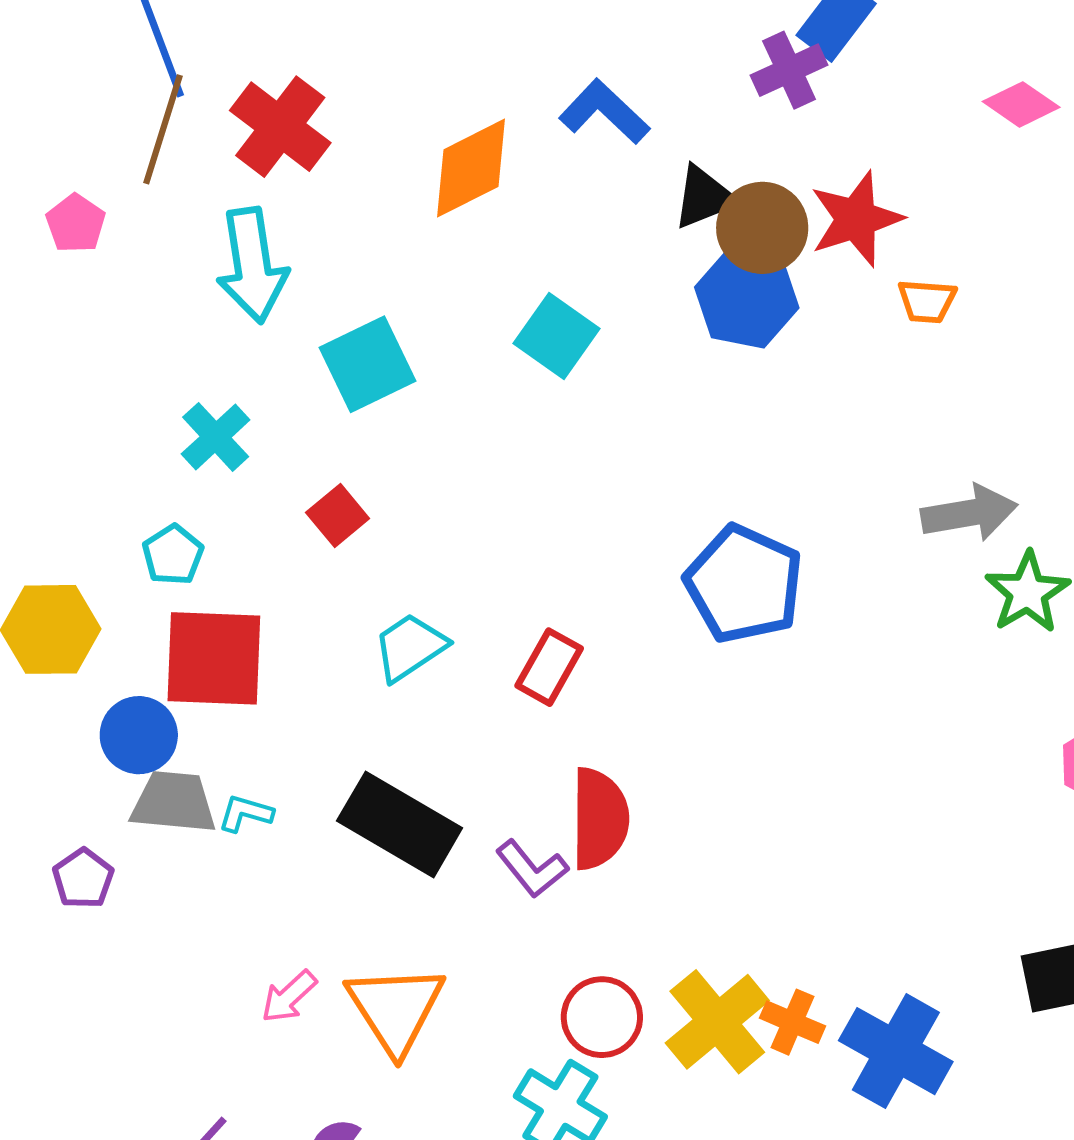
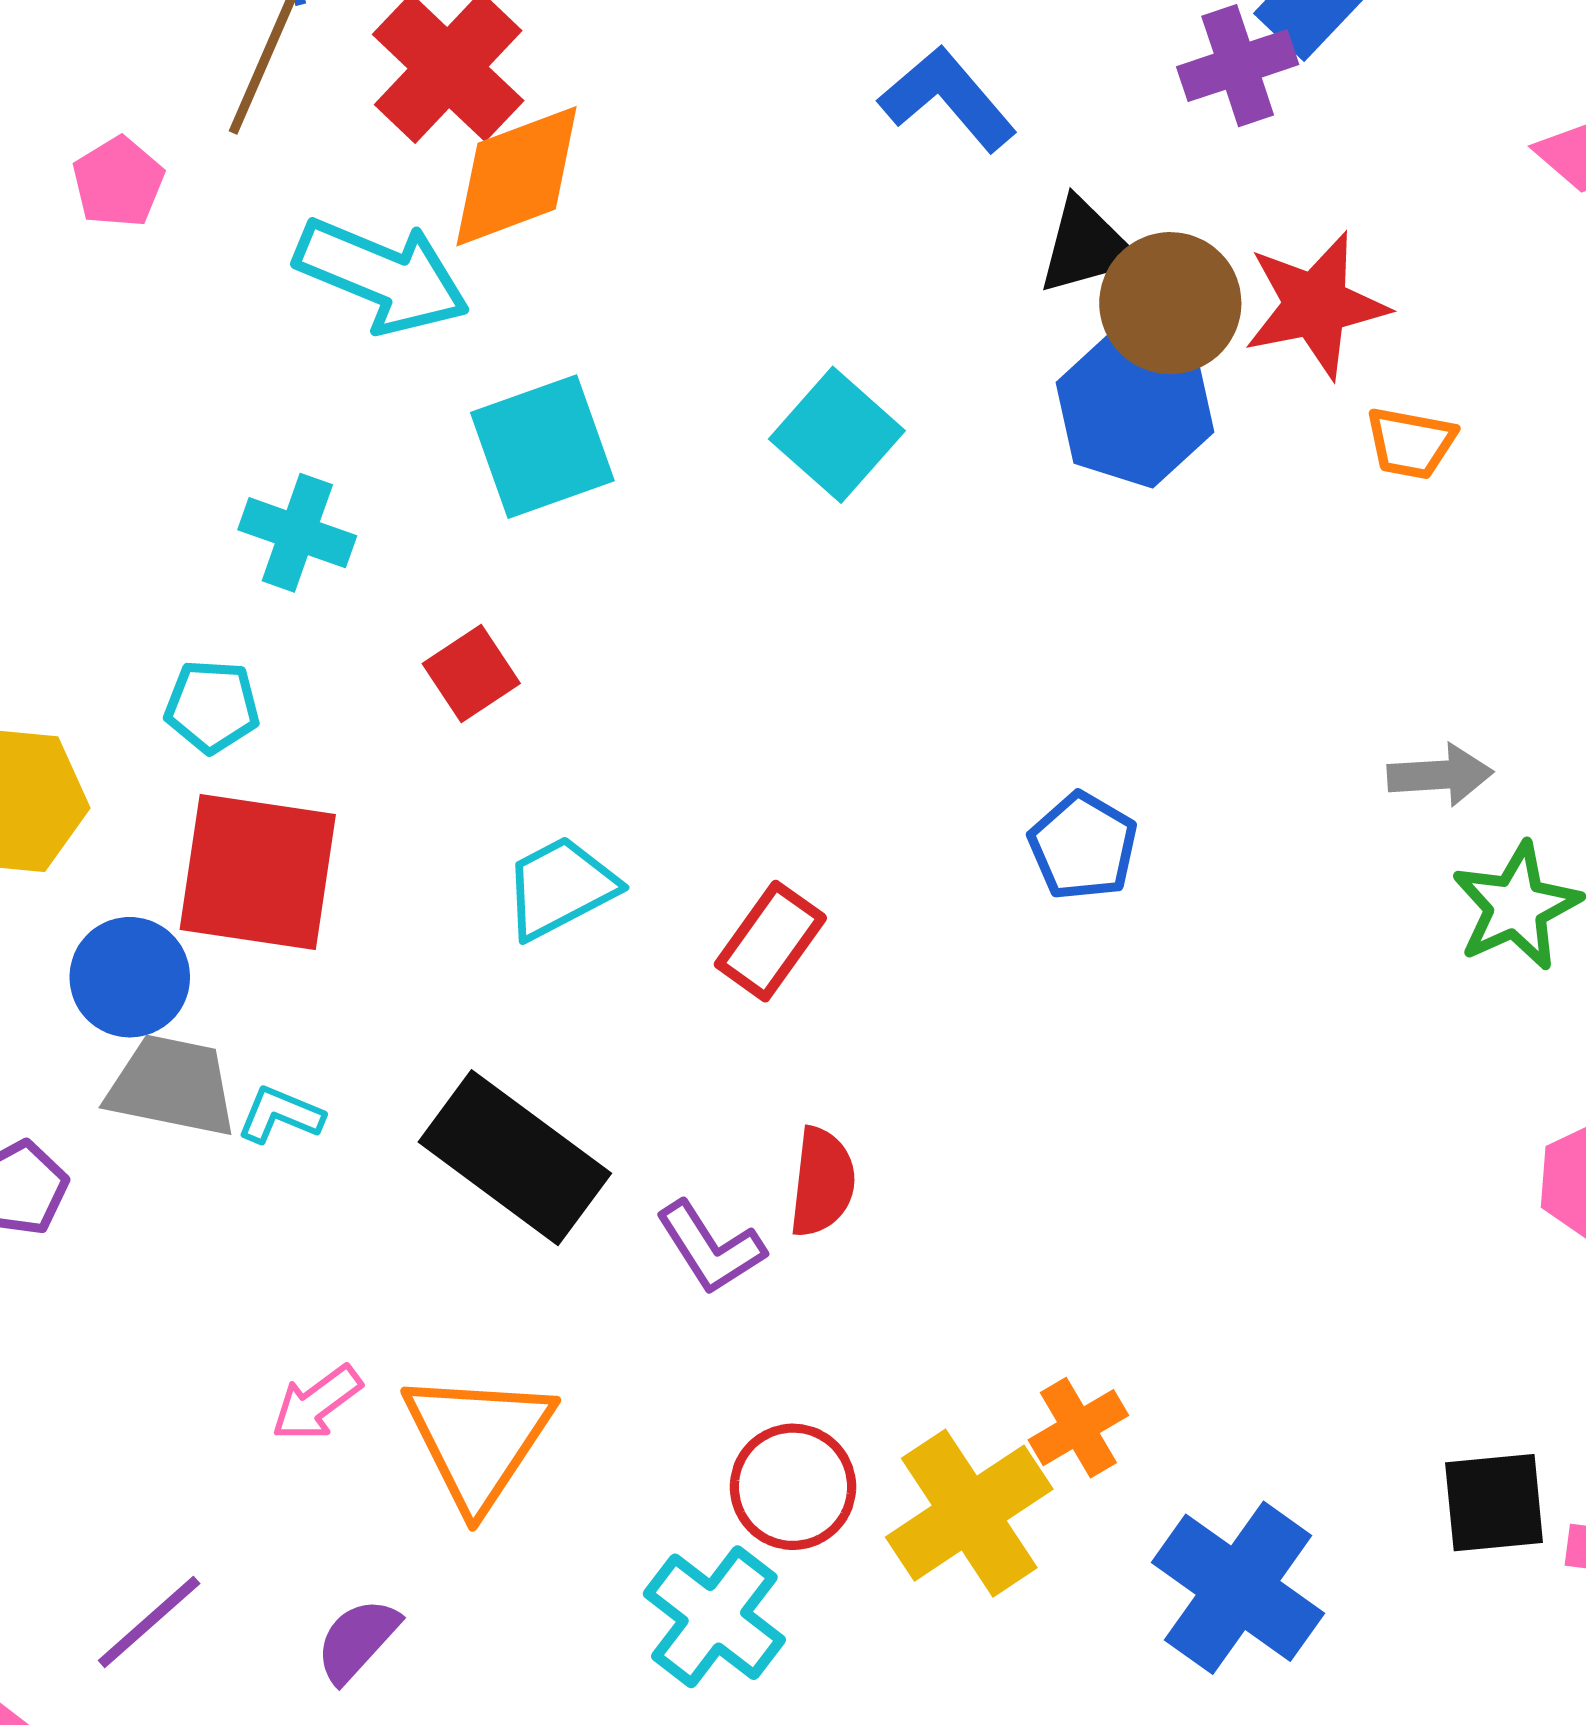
orange diamond: (471, 168) -> (517, 176), moved
cyan arrow: (252, 265) -> (382, 276), turned -65
cyan cross: (216, 437) -> (297, 533), turned -34
gray arrow: (969, 513) -> (1440, 775), size x0.7
cyan pentagon: (173, 555) -> (212, 706), turned 30
blue pentagon: (744, 584) -> (1083, 846), size x0.6
red semicircle: (599, 819) -> (822, 1182), size x0.7
orange cross: (792, 1022) -> (1078, 1428), moved, turned 30

